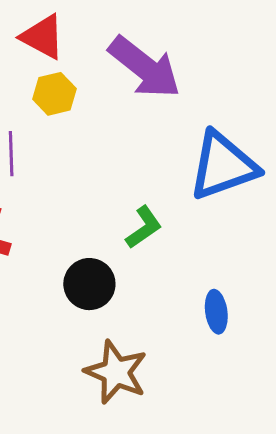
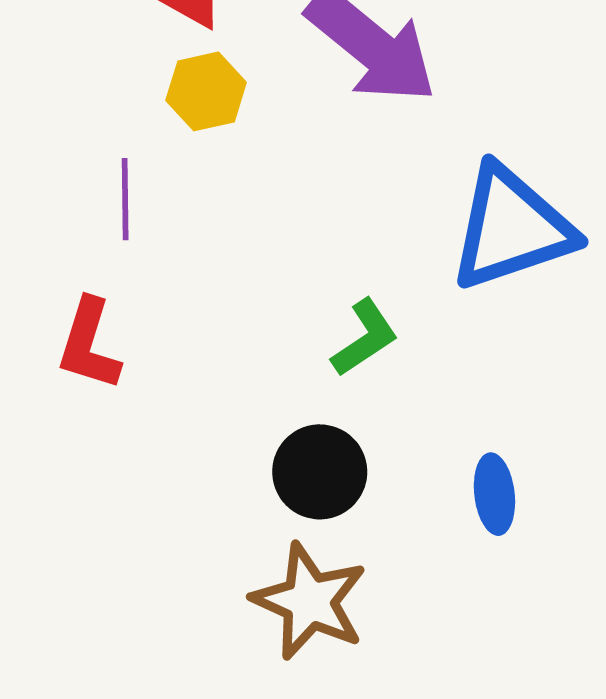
black circle: (89, 284) -> (320, 472), moved

